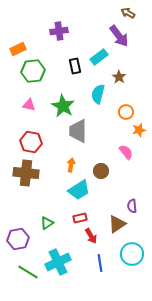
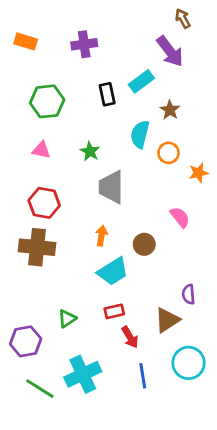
brown arrow: (128, 13) -> (183, 19), turned 32
orange rectangle: (18, 49) -> (26, 41), moved, turned 42
green star: (63, 106) -> (90, 151), size x0.6
orange circle: (126, 112) -> (169, 153), moved
orange star: (139, 130) -> (199, 173), moved

